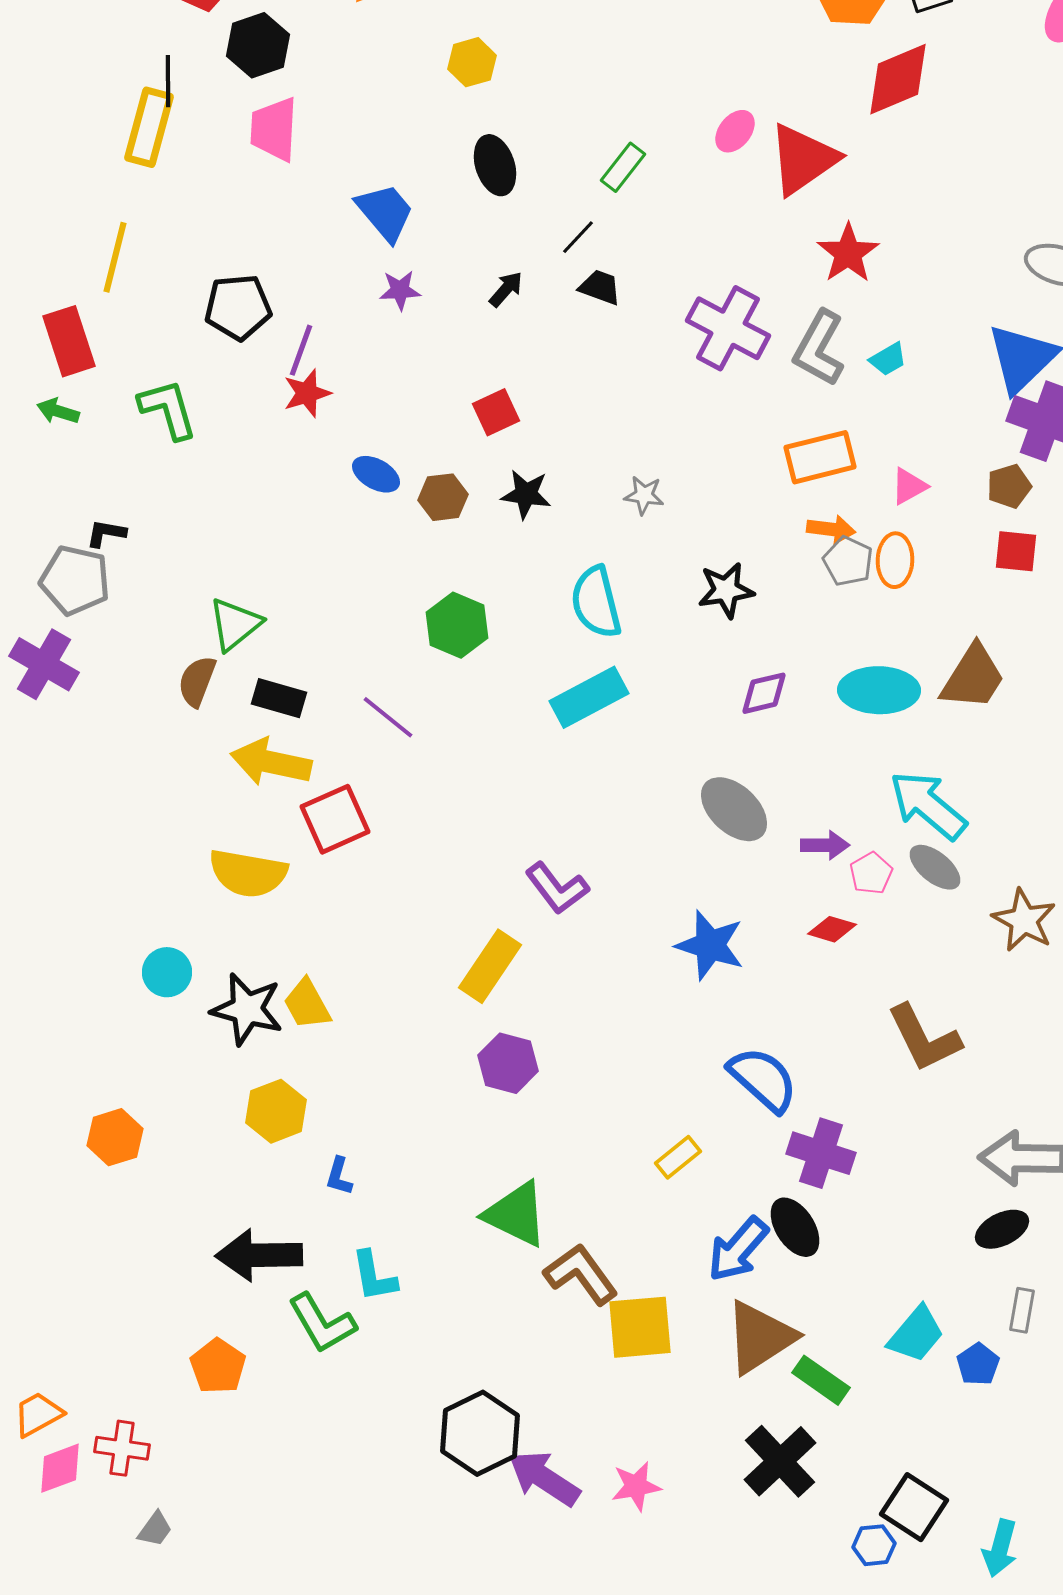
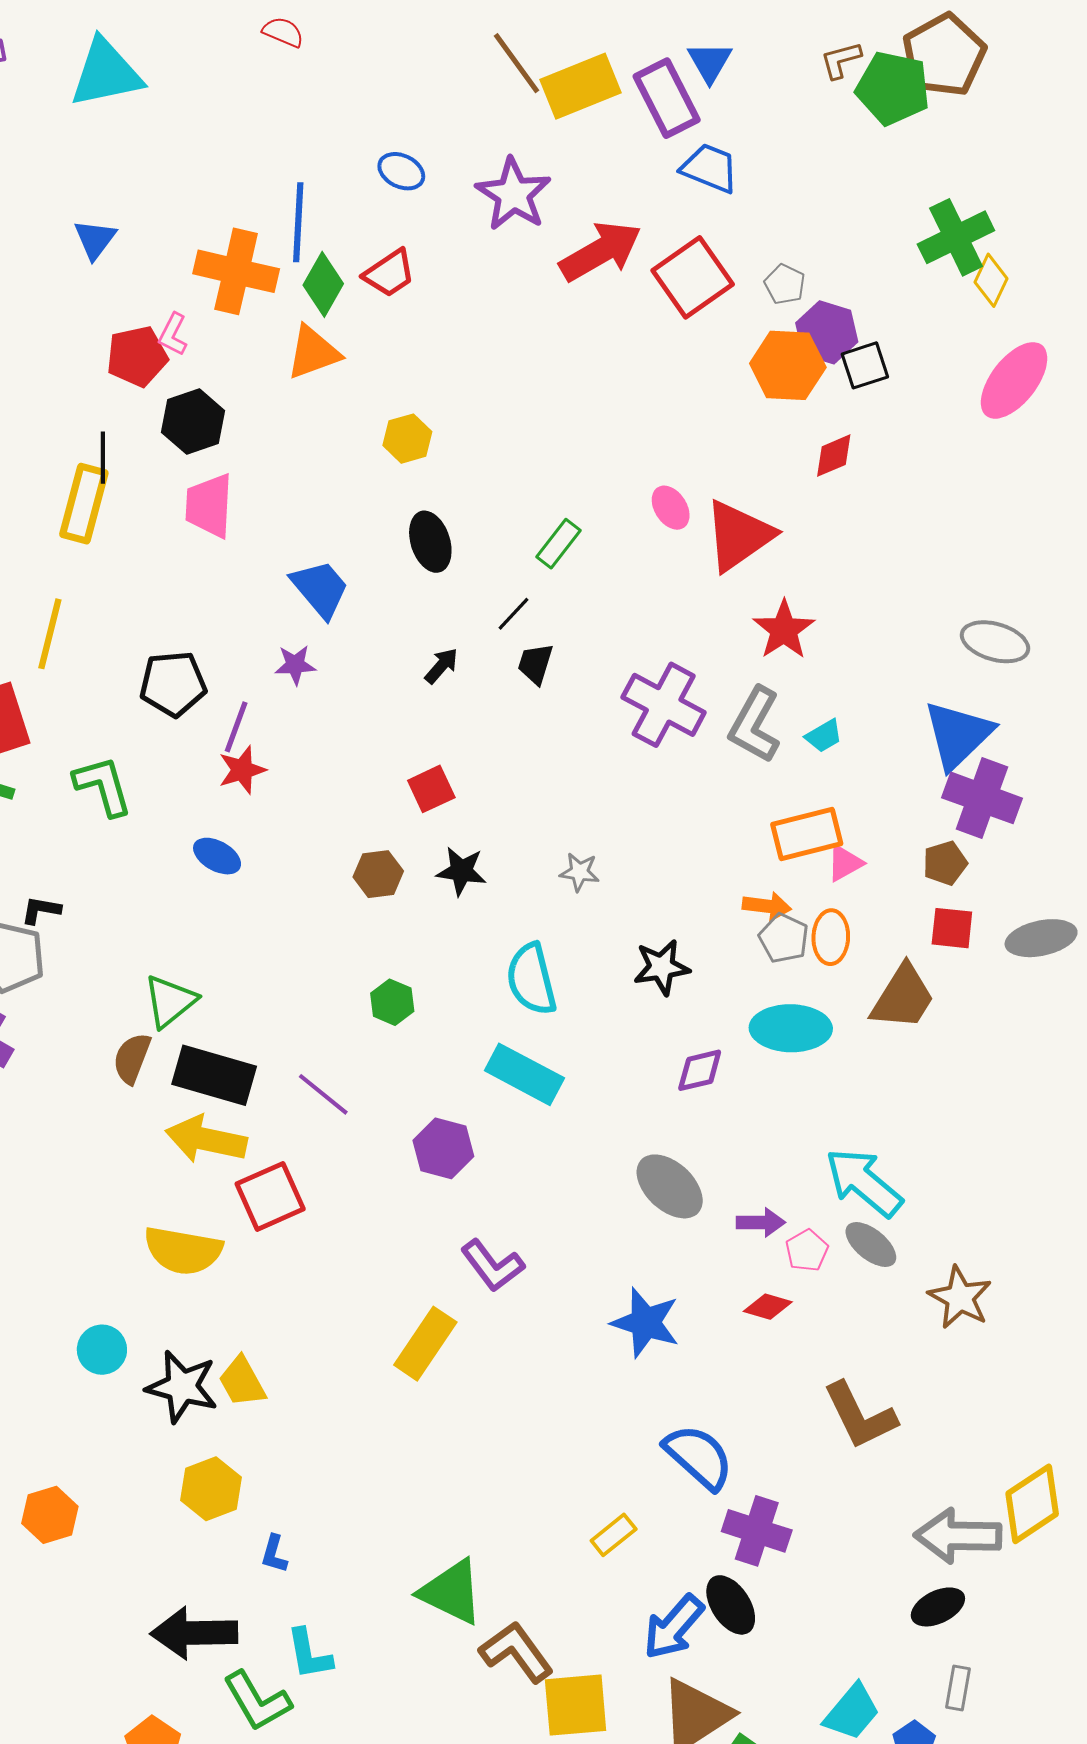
red diamond: (898, 79) -> (834, 456), size x0.6
pink ellipse: (735, 131) -> (671, 508), turned -72
black trapezoid: (600, 287) -> (535, 664), turned -93
purple star: (400, 290) -> (295, 665), moved
orange rectangle: (820, 457) -> (807, 834), moved
blue ellipse: (376, 474) -> (217, 856), moved
green hexagon: (457, 625) -> (392, 1002), size x0.7
brown trapezoid: (973, 677) -> (903, 997), moved
cyan ellipse: (879, 690) -> (791, 1028), moved
cyan rectangle: (589, 697) -> (524, 1074), turned 56
black rectangle: (279, 698) -> (214, 1075), size x1.5
purple hexagon: (508, 1063) -> (443, 1148), moved

